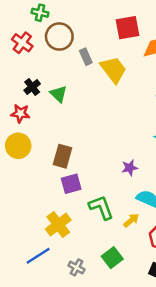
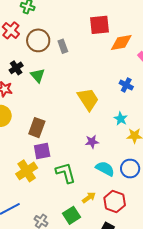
brown circle: (59, 37) -> (38, 40), moved
yellow trapezoid: (113, 70) -> (88, 99), moved
yellow arrow: (131, 220) -> (89, 198), moved
yellow cross: (58, 224) -> (27, 171), moved

